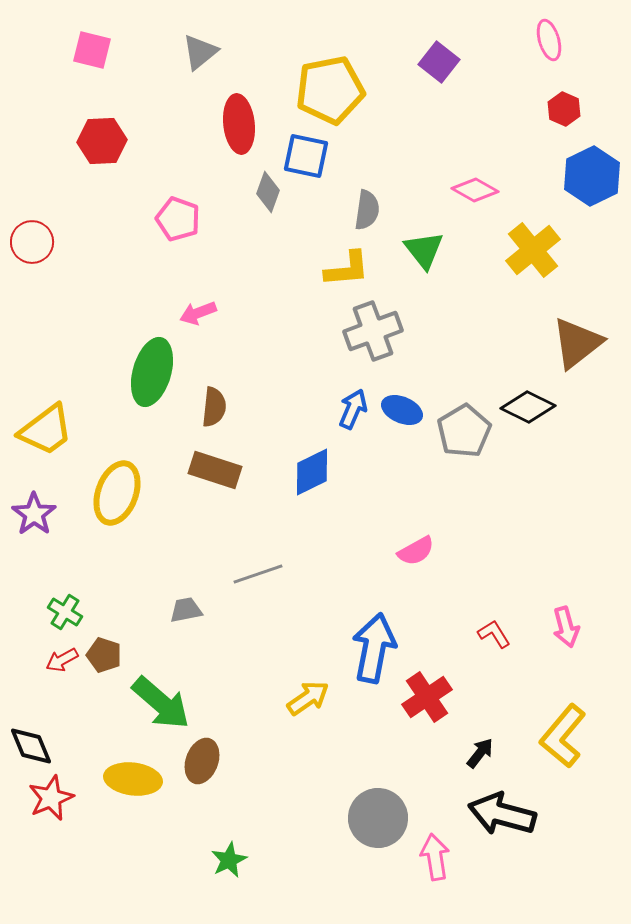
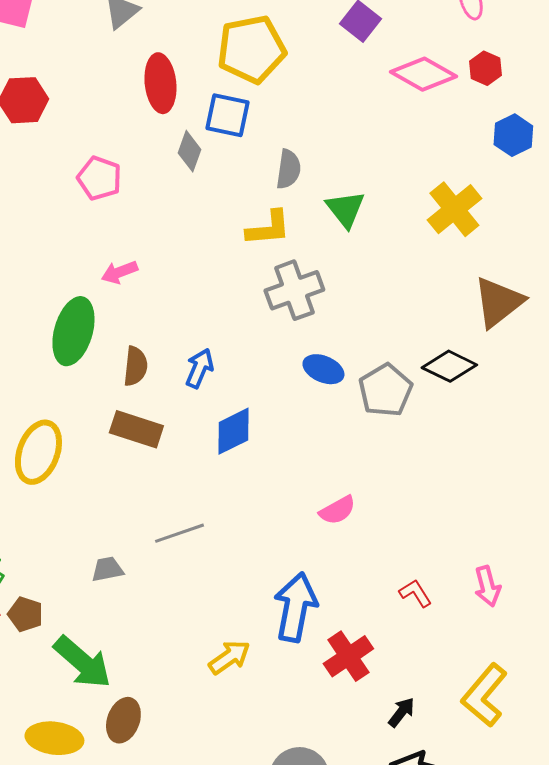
blue hexagon: (592, 176) -> (513, 135), size x0.7
pink diamond: (475, 190) -> (423, 74), moved, size x1.4
blue arrow: (353, 409) -> (199, 368), moved

